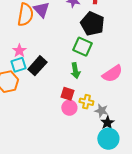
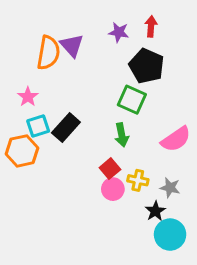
pink star: (19, 51) -> (28, 97), moved
red square: (67, 94) -> (110, 169), turned 32
gray star: (101, 111) -> (170, 188), moved
black star: (107, 123) -> (155, 211), moved

